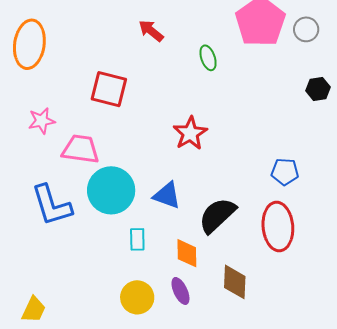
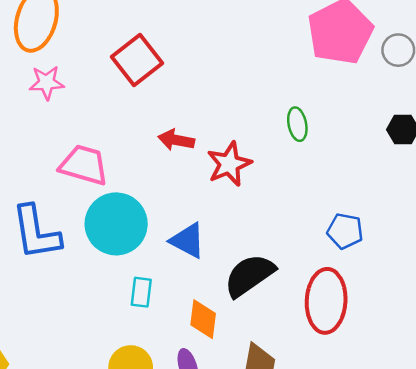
red arrow: (151, 31) -> (176, 140), moved, turned -36
green ellipse: (208, 58) -> (297, 124), moved
red square: (109, 89) -> (137, 60), moved, turned 30
pink star: (42, 121) -> (47, 83), moved

